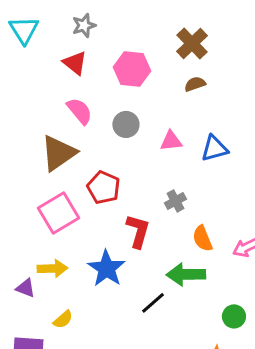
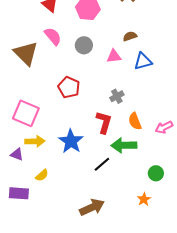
brown semicircle: (195, 84) -> (130, 36), moved
brown triangle: (58, 153) -> (26, 53), moved, turned -40
pink square: (58, 213) -> (26, 113), moved, turned -36
red L-shape: (138, 231) -> (104, 122), moved

